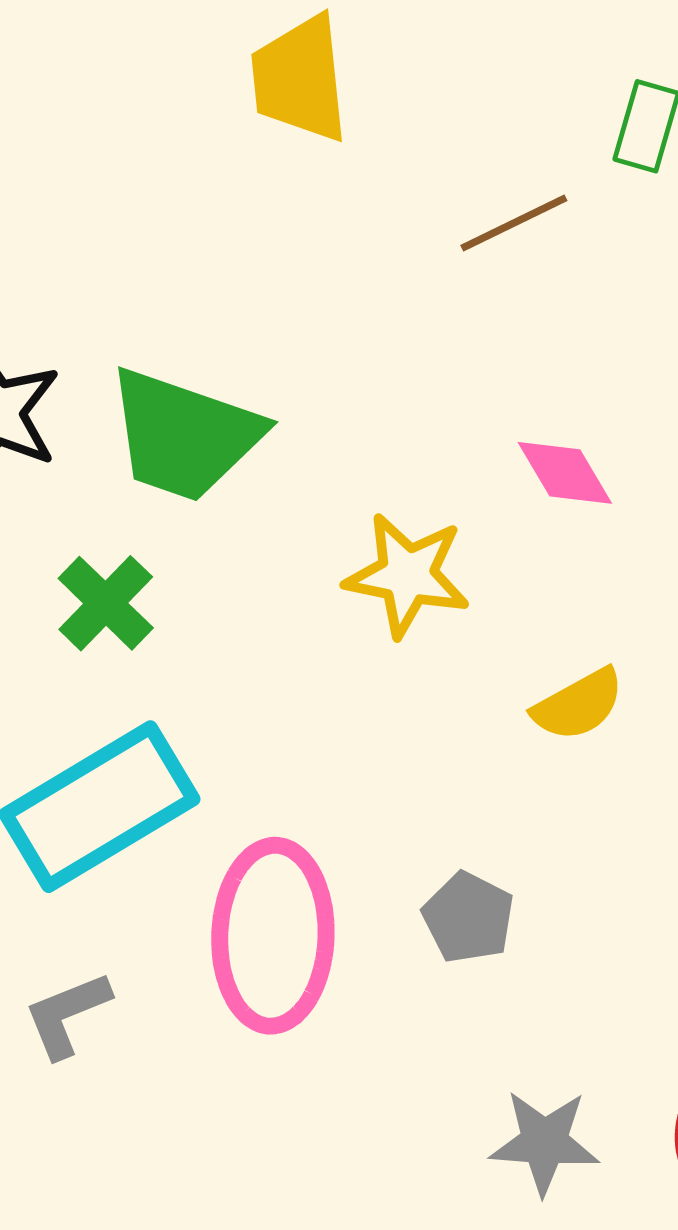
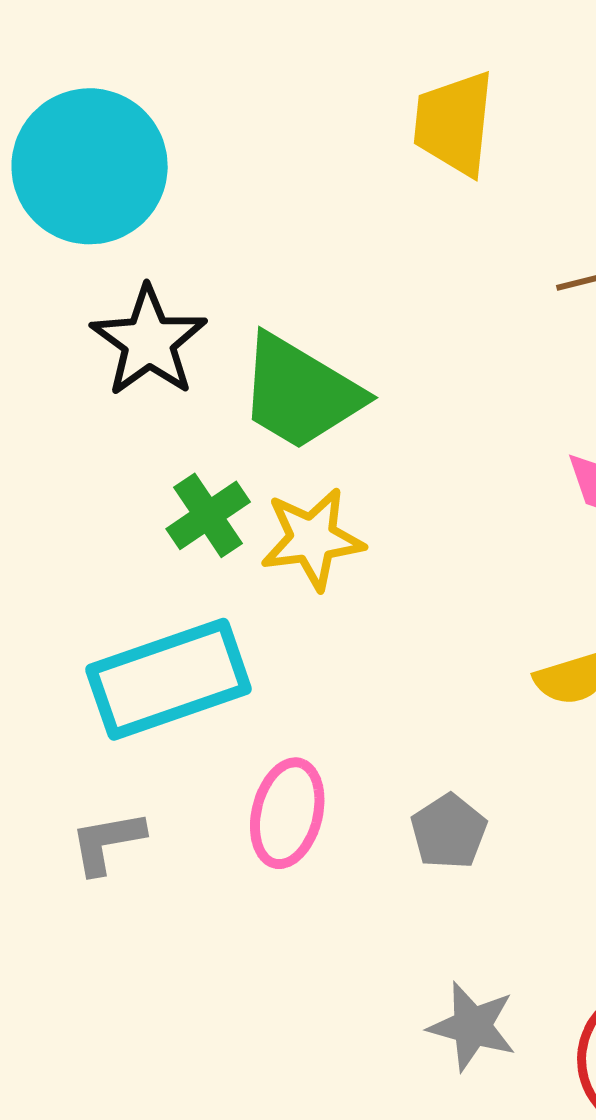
yellow star: (407, 575) -> (312, 539), moved, turned -30
pink ellipse: (273, 936) -> (287, 813), size x0.7

